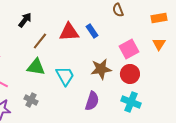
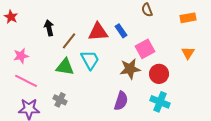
black arrow: (25, 20) -> (49, 28), moved, turned -49
orange triangle: (159, 44) -> (188, 53), moved
pink square: (129, 49) -> (145, 49), moved
cyan trapezoid: (65, 76) -> (90, 60), moved

